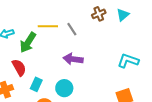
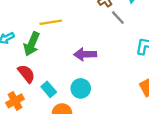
gray line: (72, 29) -> (118, 18), moved
cyan rectangle: (36, 84) -> (49, 89), turned -56

